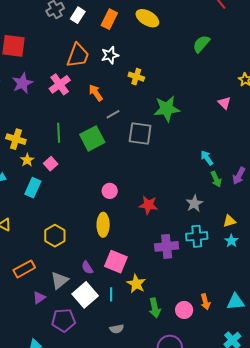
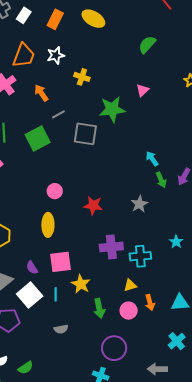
pink triangle: (224, 103) -> (142, 90), moved, turned 32
yellow triangle: (229, 221) -> (130, 285), moved
cyan cross: (197, 236) -> (140, 256), moved
pink square: (116, 262) -> (61, 262), turned -30

